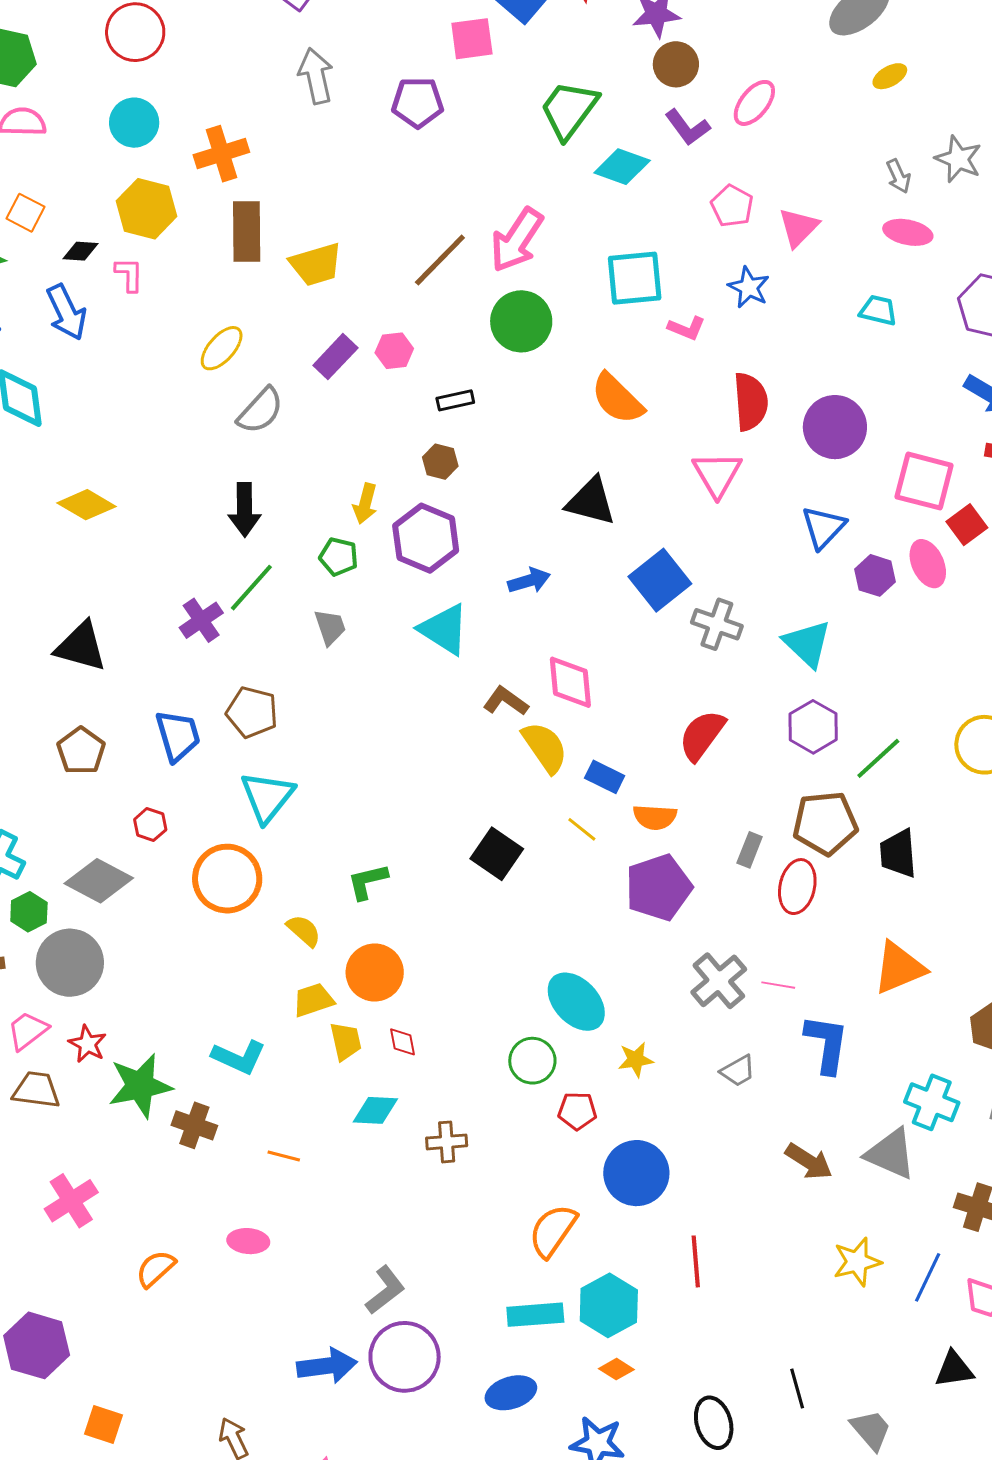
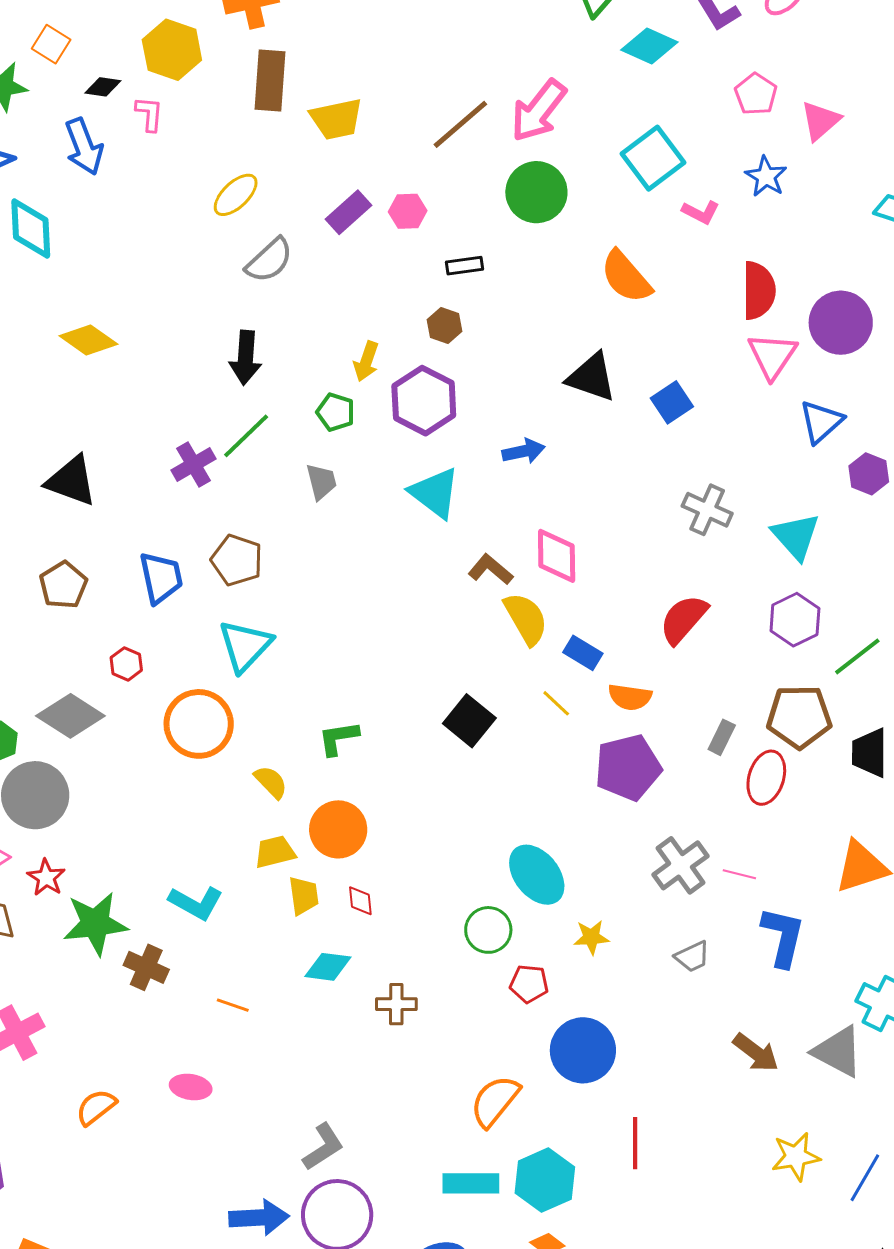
cyan square: (635, 278) -> (653, 158), turned -36
pink triangle: (717, 474) -> (772, 356), moved
blue square: (660, 580) -> (672, 402), moved, size x0.7

